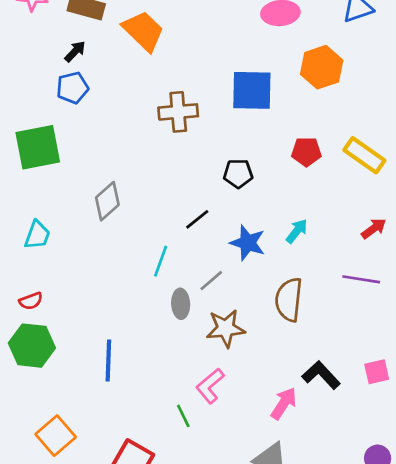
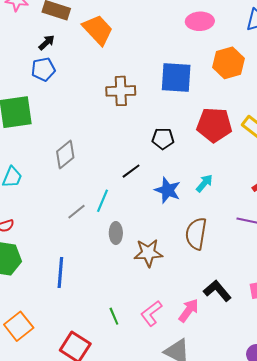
red pentagon: (306, 152) -> (214, 125), size x1.6
gray line: (211, 281) -> (77, 212), moved
pink L-shape: (210, 386) -> (151, 313), moved

